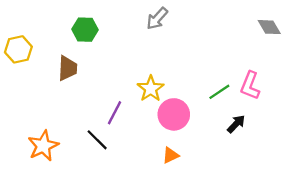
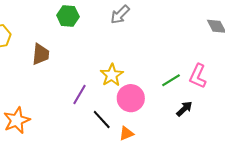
green hexagon: (85, 30) -> (68, 16), moved
black line: (97, 140) -> (102, 120), moved

